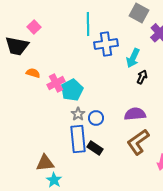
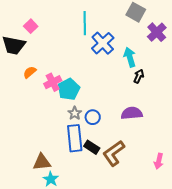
blue cross: (106, 44) -> (103, 43), turned -35
cyan arrow: (133, 58) -> (130, 57), turned 138
orange semicircle: (33, 73) -> (30, 72), turned -56
brown L-shape: (138, 142) -> (114, 153), moved

